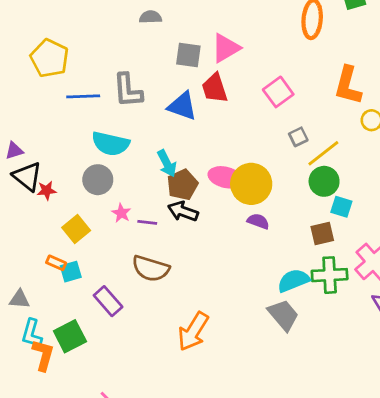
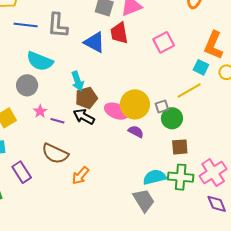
gray square: (298, 137) -> (162, 106), moved
pink ellipse: (225, 177) -> (116, 111), moved
green circle: (324, 181) -> (172, 118), moved
cyan square: (341, 207) -> (201, 67), moved
orange arrow: (193, 331) -> (80, 176), moved, size x0.7

